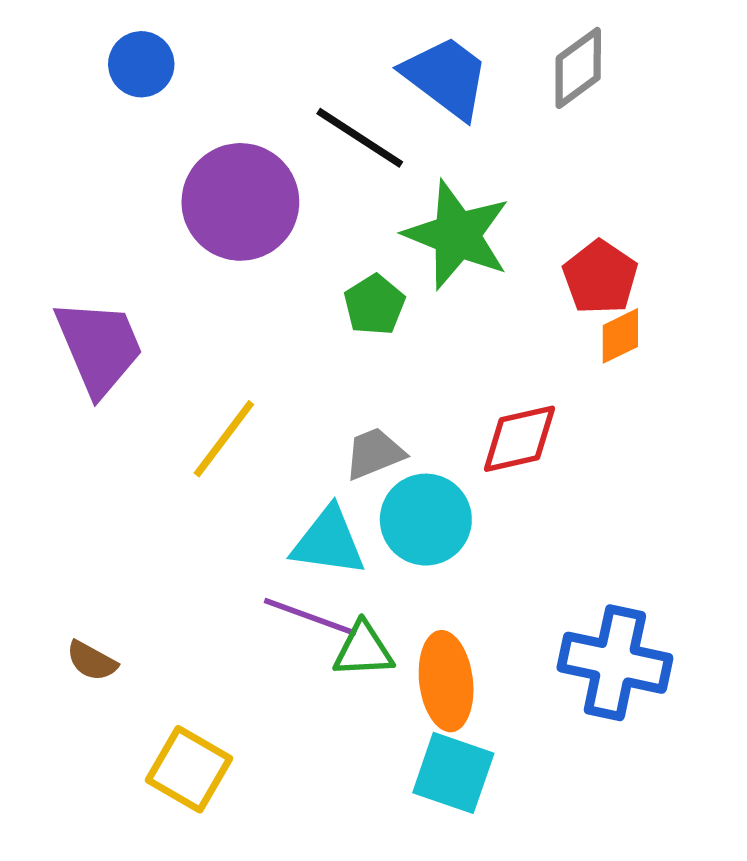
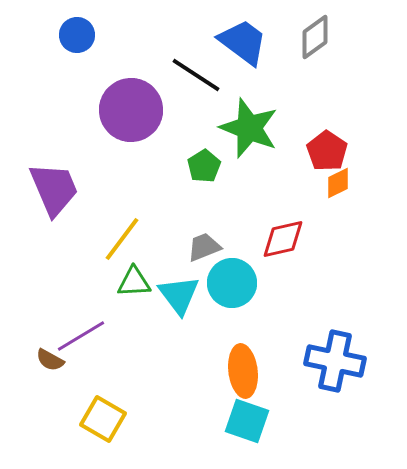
cyan triangle: (329, 542) -> (179, 295), turned 45
purple line: (310, 617) -> (81, 336), moved, turned -51
green triangle: (363, 650) -> (134, 282), moved

